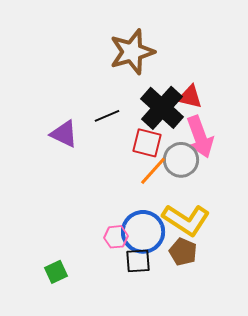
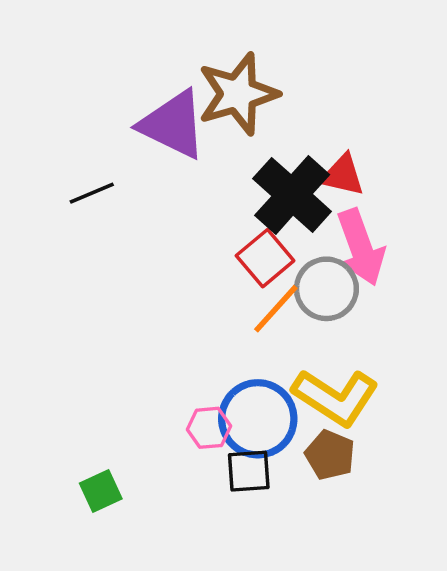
black line: (107, 116) -> (92, 193), moved
purple triangle: (64, 134) -> (173, 125), moved, size x1.4
red square: (147, 143) -> (265, 258), turned 36

